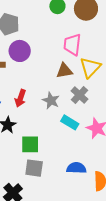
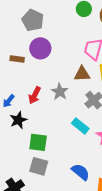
gray star: (51, 101) -> (60, 92), moved
blue semicircle: (76, 168) -> (81, 172), turned 30

